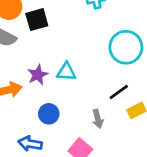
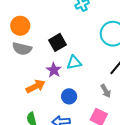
black square: (37, 20) -> (57, 42), moved

